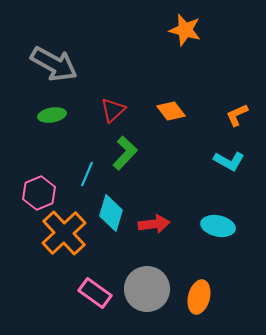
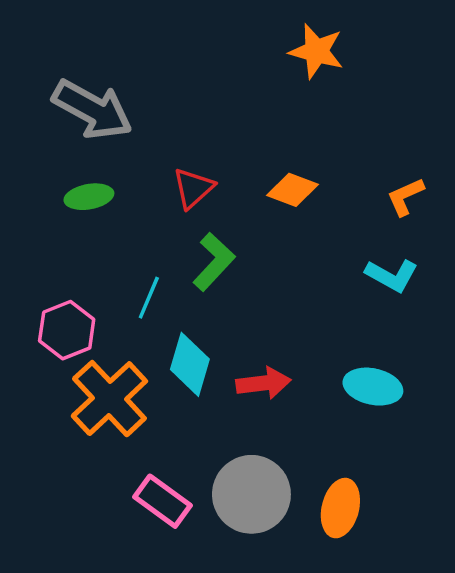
orange diamond: (171, 111) -> (293, 190), turned -32

